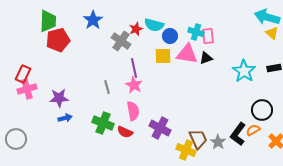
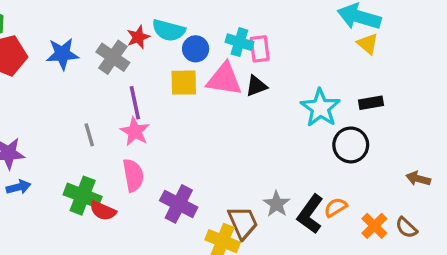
blue star: (93, 20) -> (62, 54), moved, turned 30
black circle: (262, 110) -> (351, 145), moved
red semicircle: (125, 132) -> (103, 211), moved
gray star: (218, 142) -> (277, 204), moved

